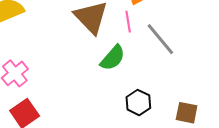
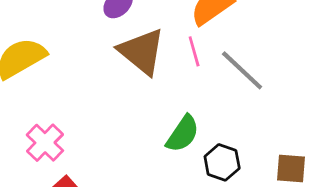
green semicircle: (113, 58) -> (183, 134), moved

